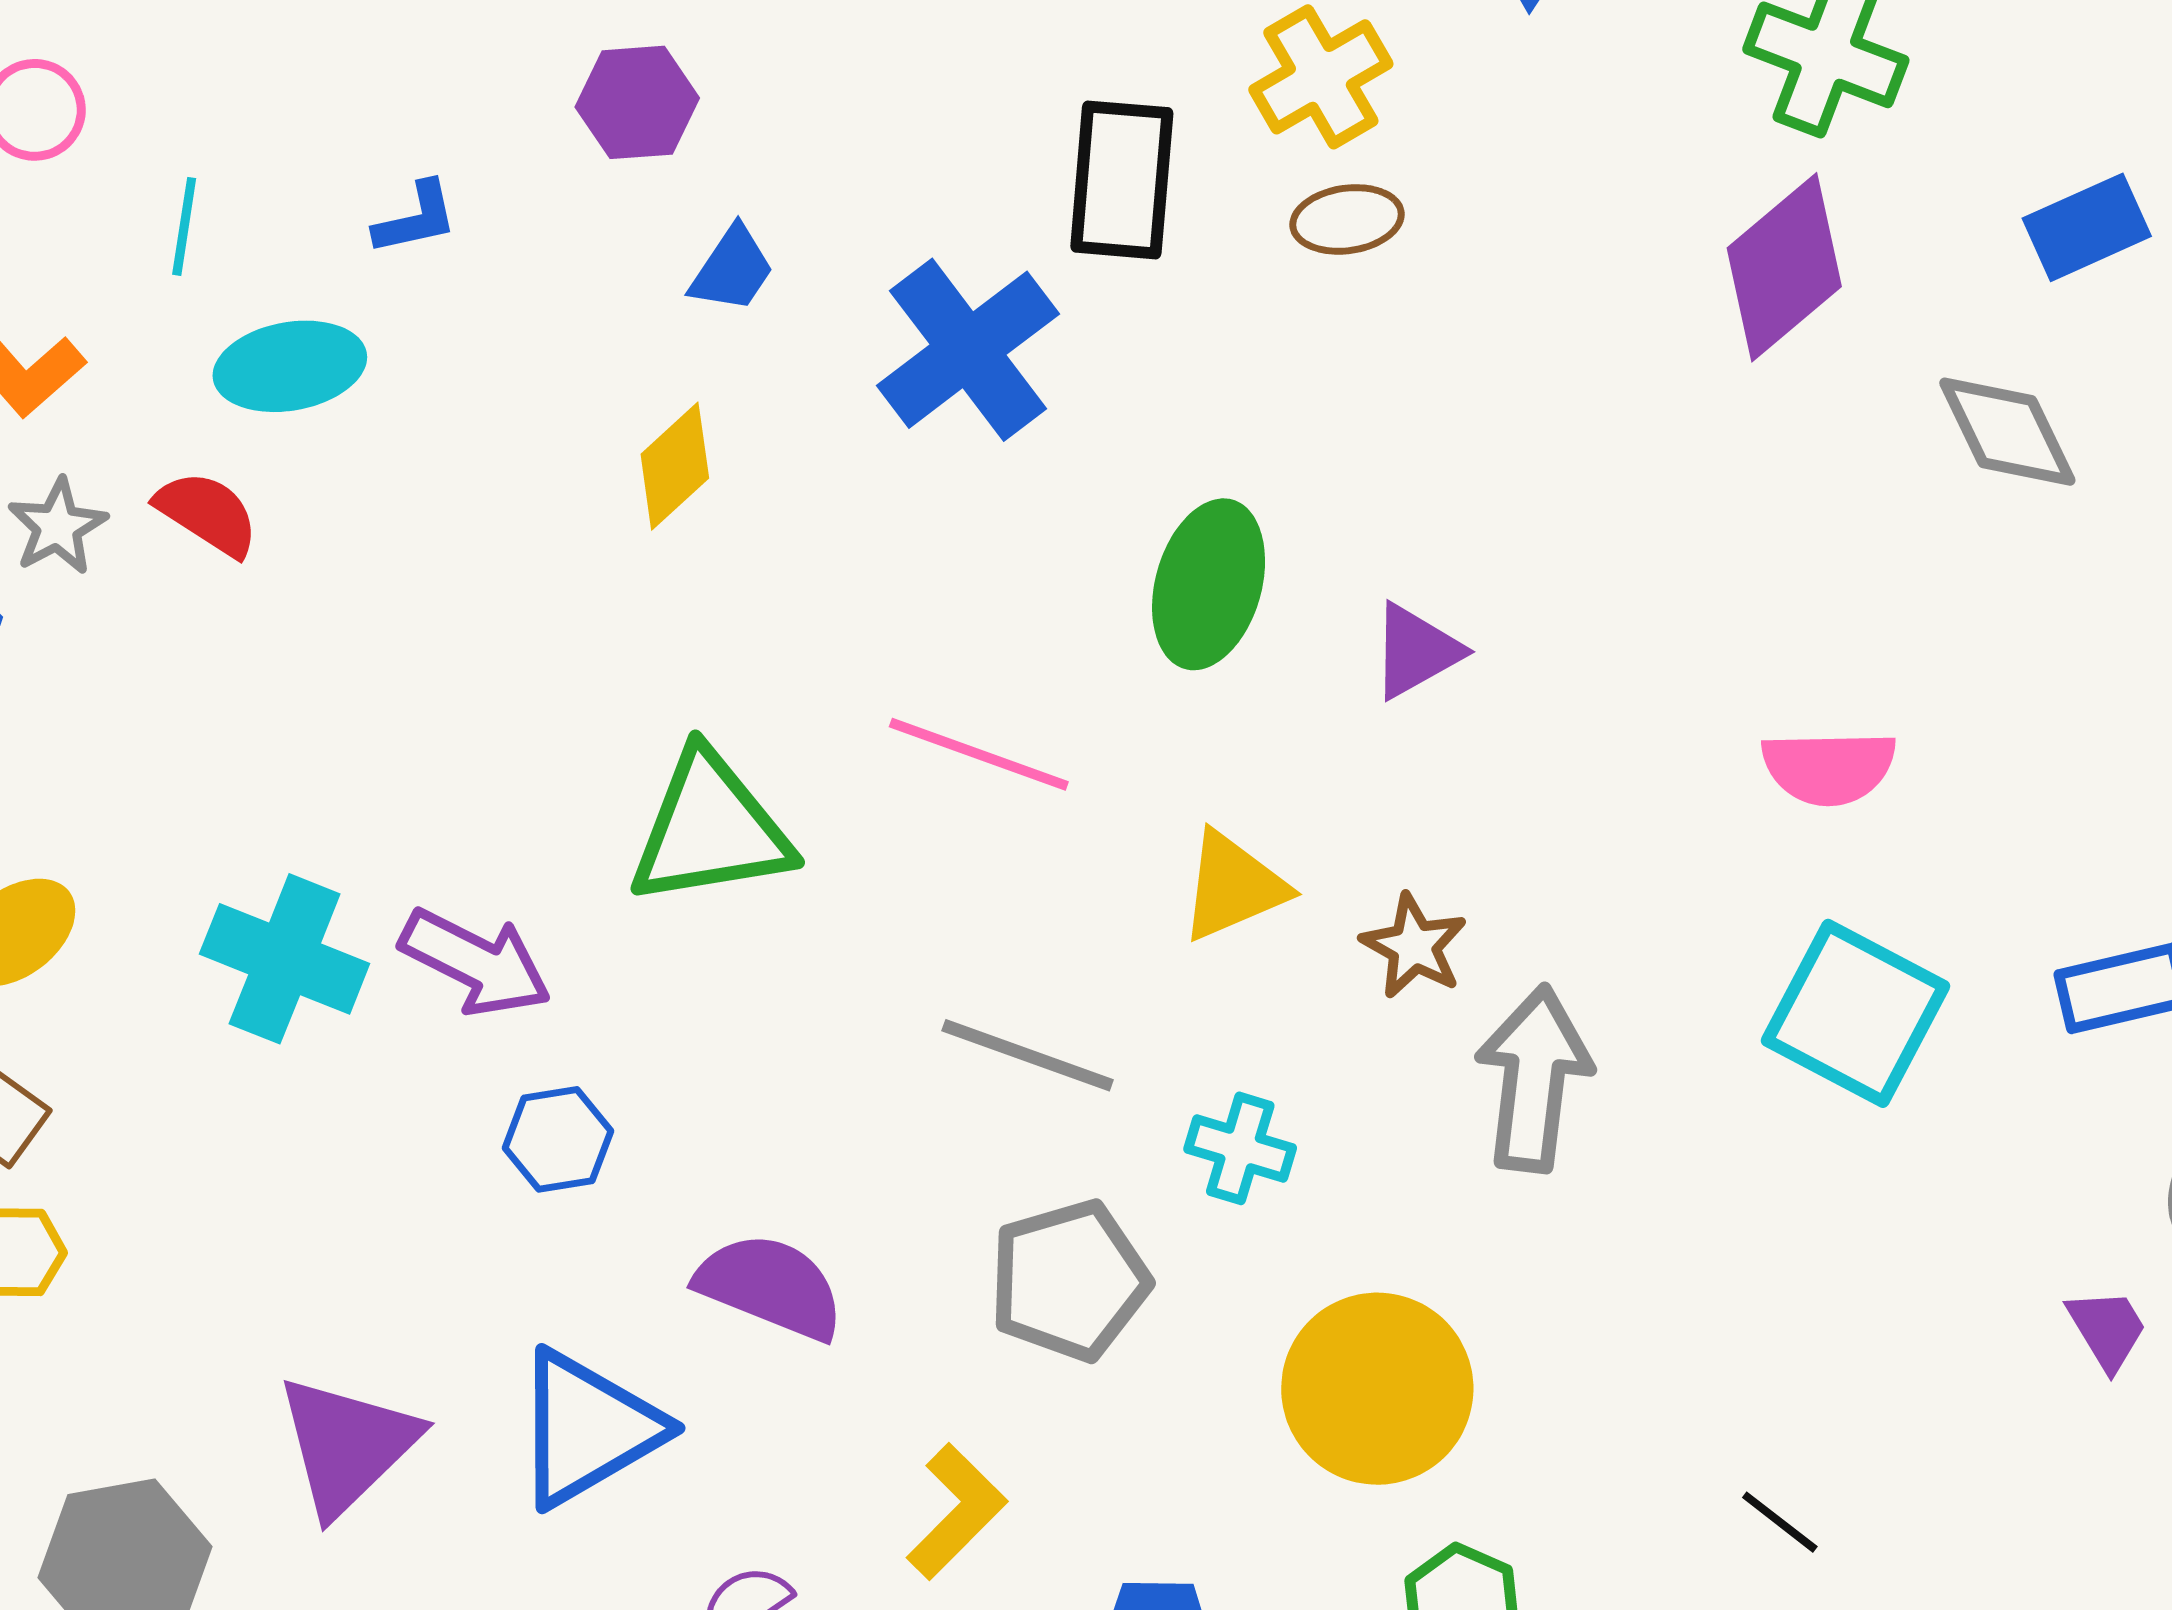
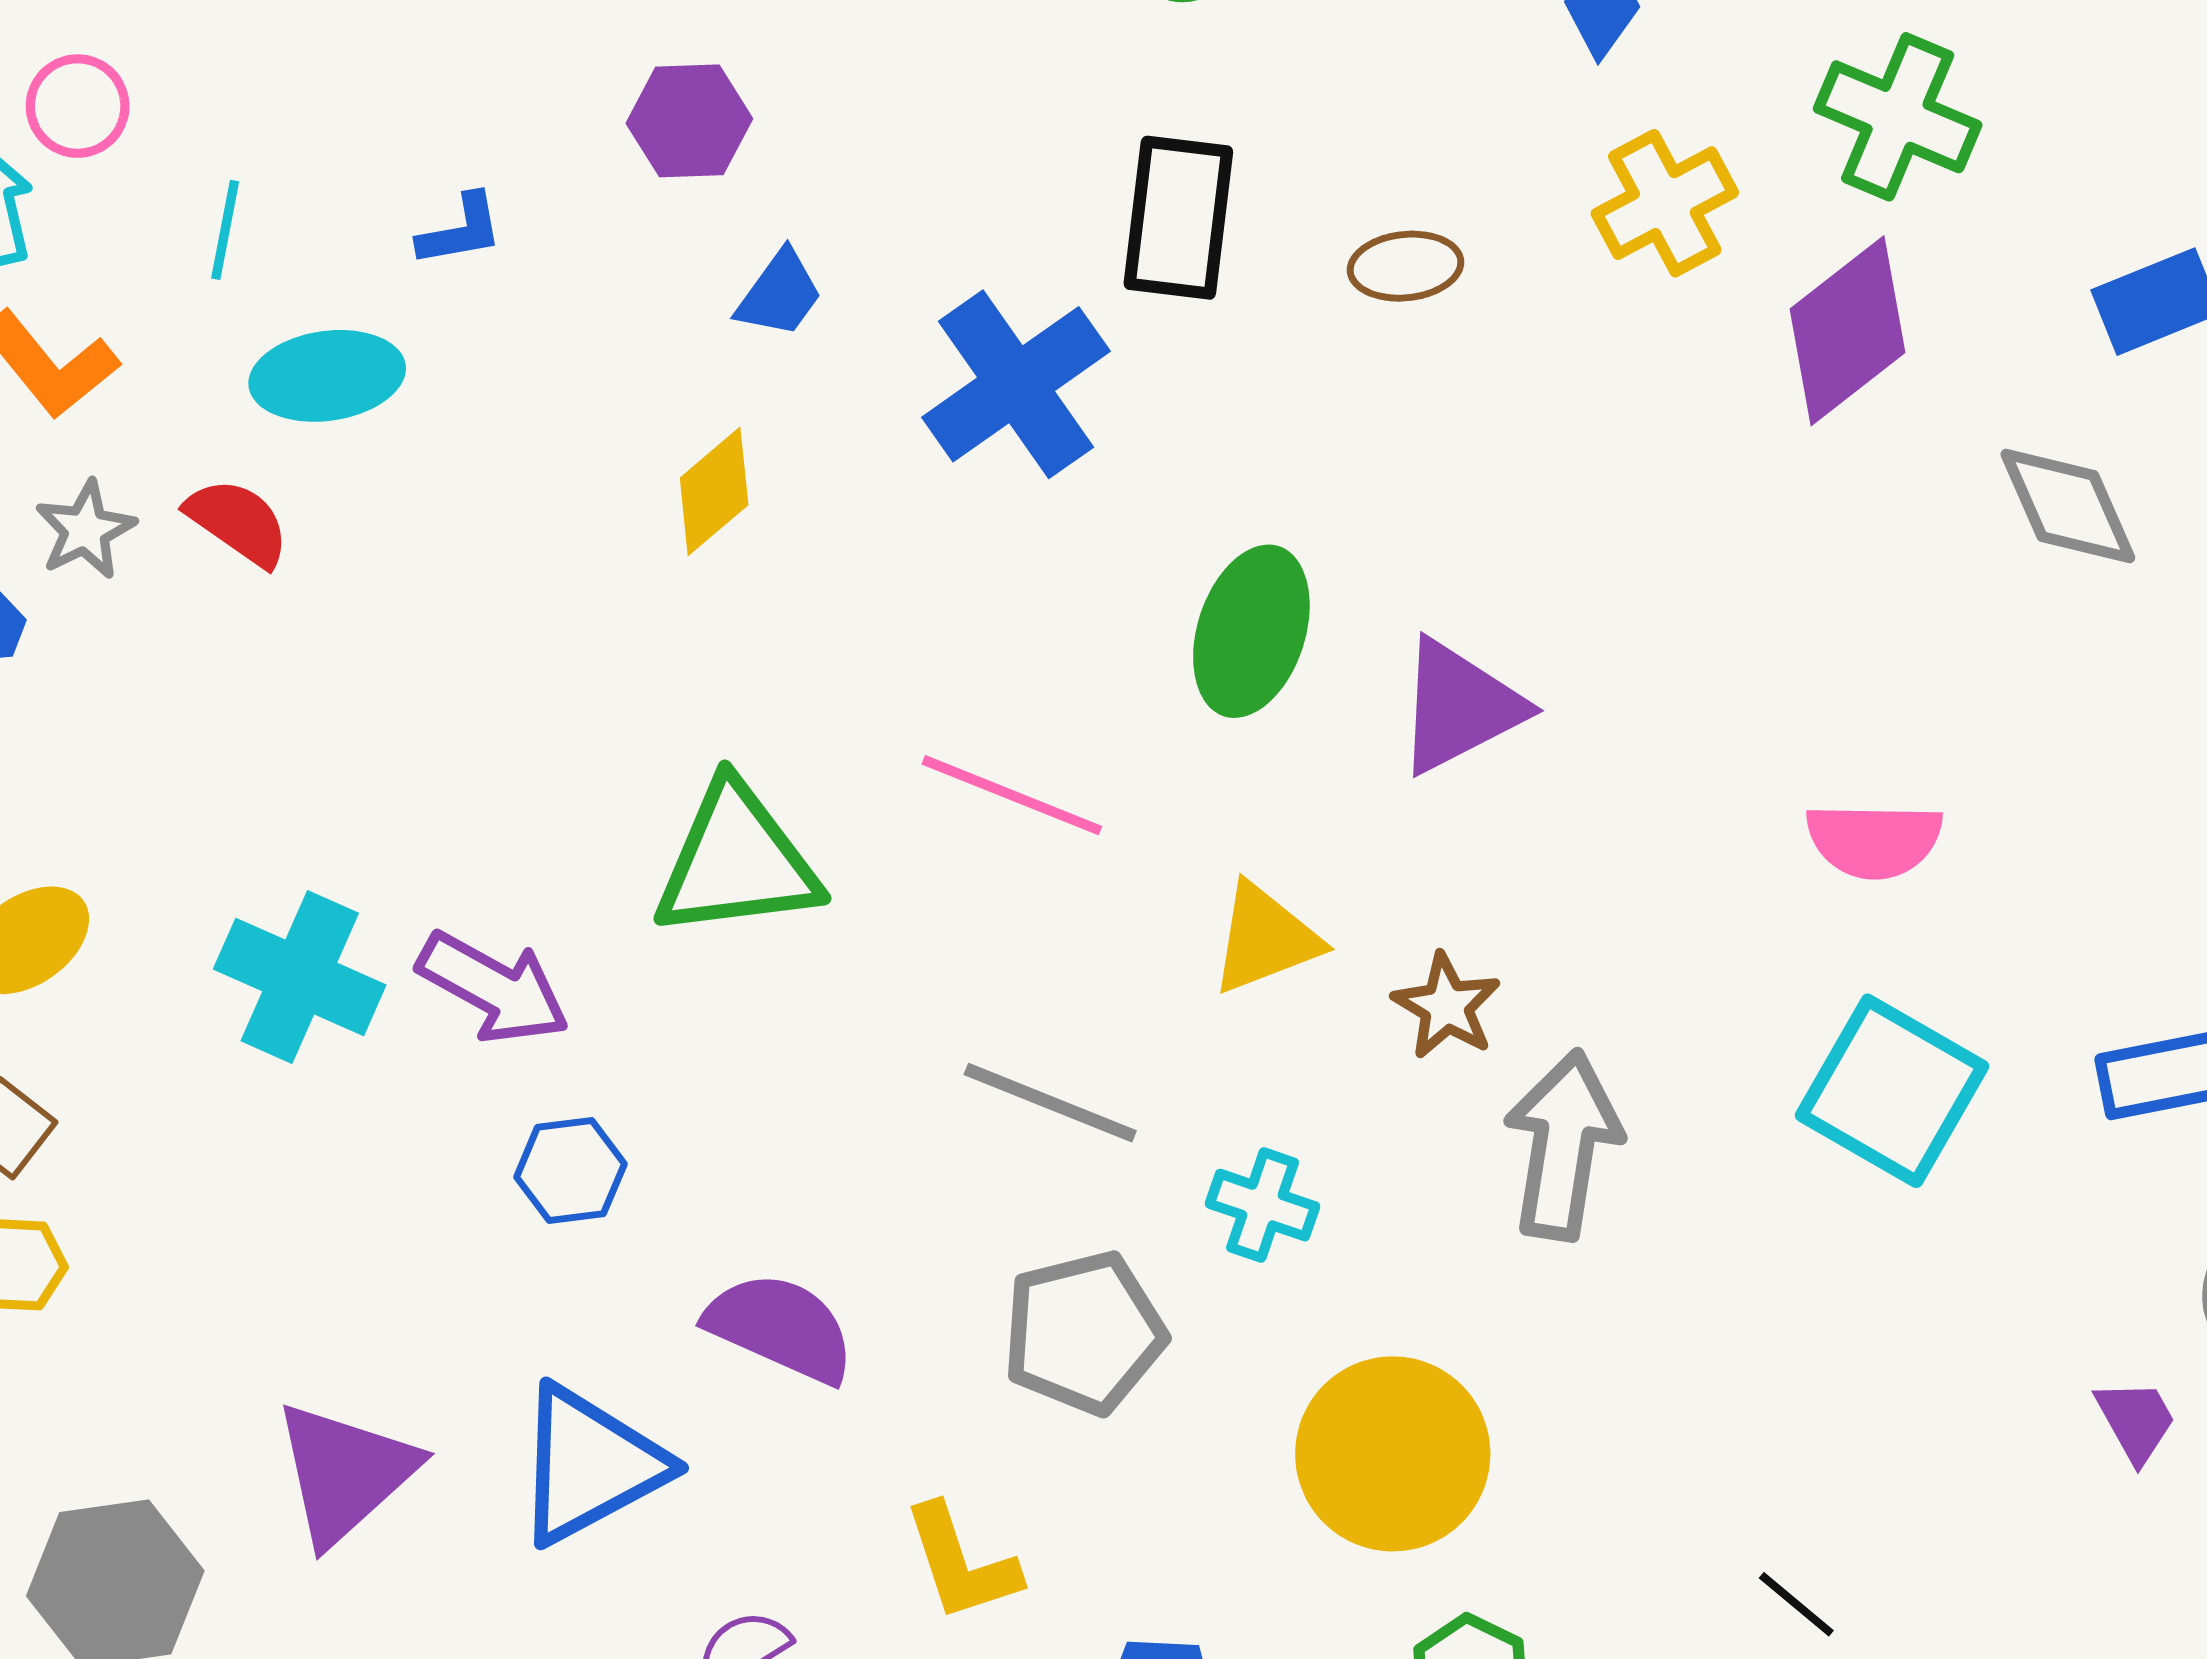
yellow cross: (1321, 77) -> (1665, 203), moved
purple triangle: (1416, 651) -> (1459, 707), size x1.4
yellow L-shape: (957, 1512) -> (961, 1563), turned 115

